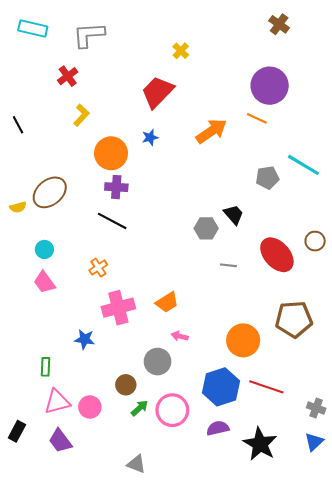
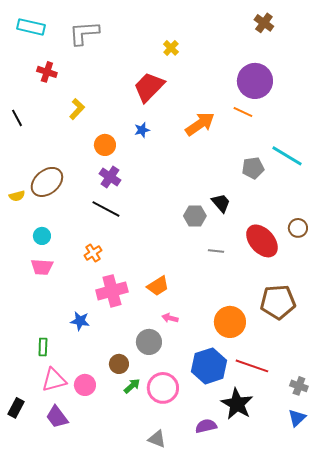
red cross: (68, 76) -> (47, 72), moved, turned -36
orange circle: (111, 153) -> (105, 145), size x0.7
purple cross: (116, 187) -> (110, 177), turned 30
pink trapezoid: (44, 282) -> (42, 267), turned -50
purple semicircle: (218, 428) -> (206, 426), moved
black star: (260, 444) -> (237, 404), moved
gray triangle: (136, 464) -> (157, 439), moved

